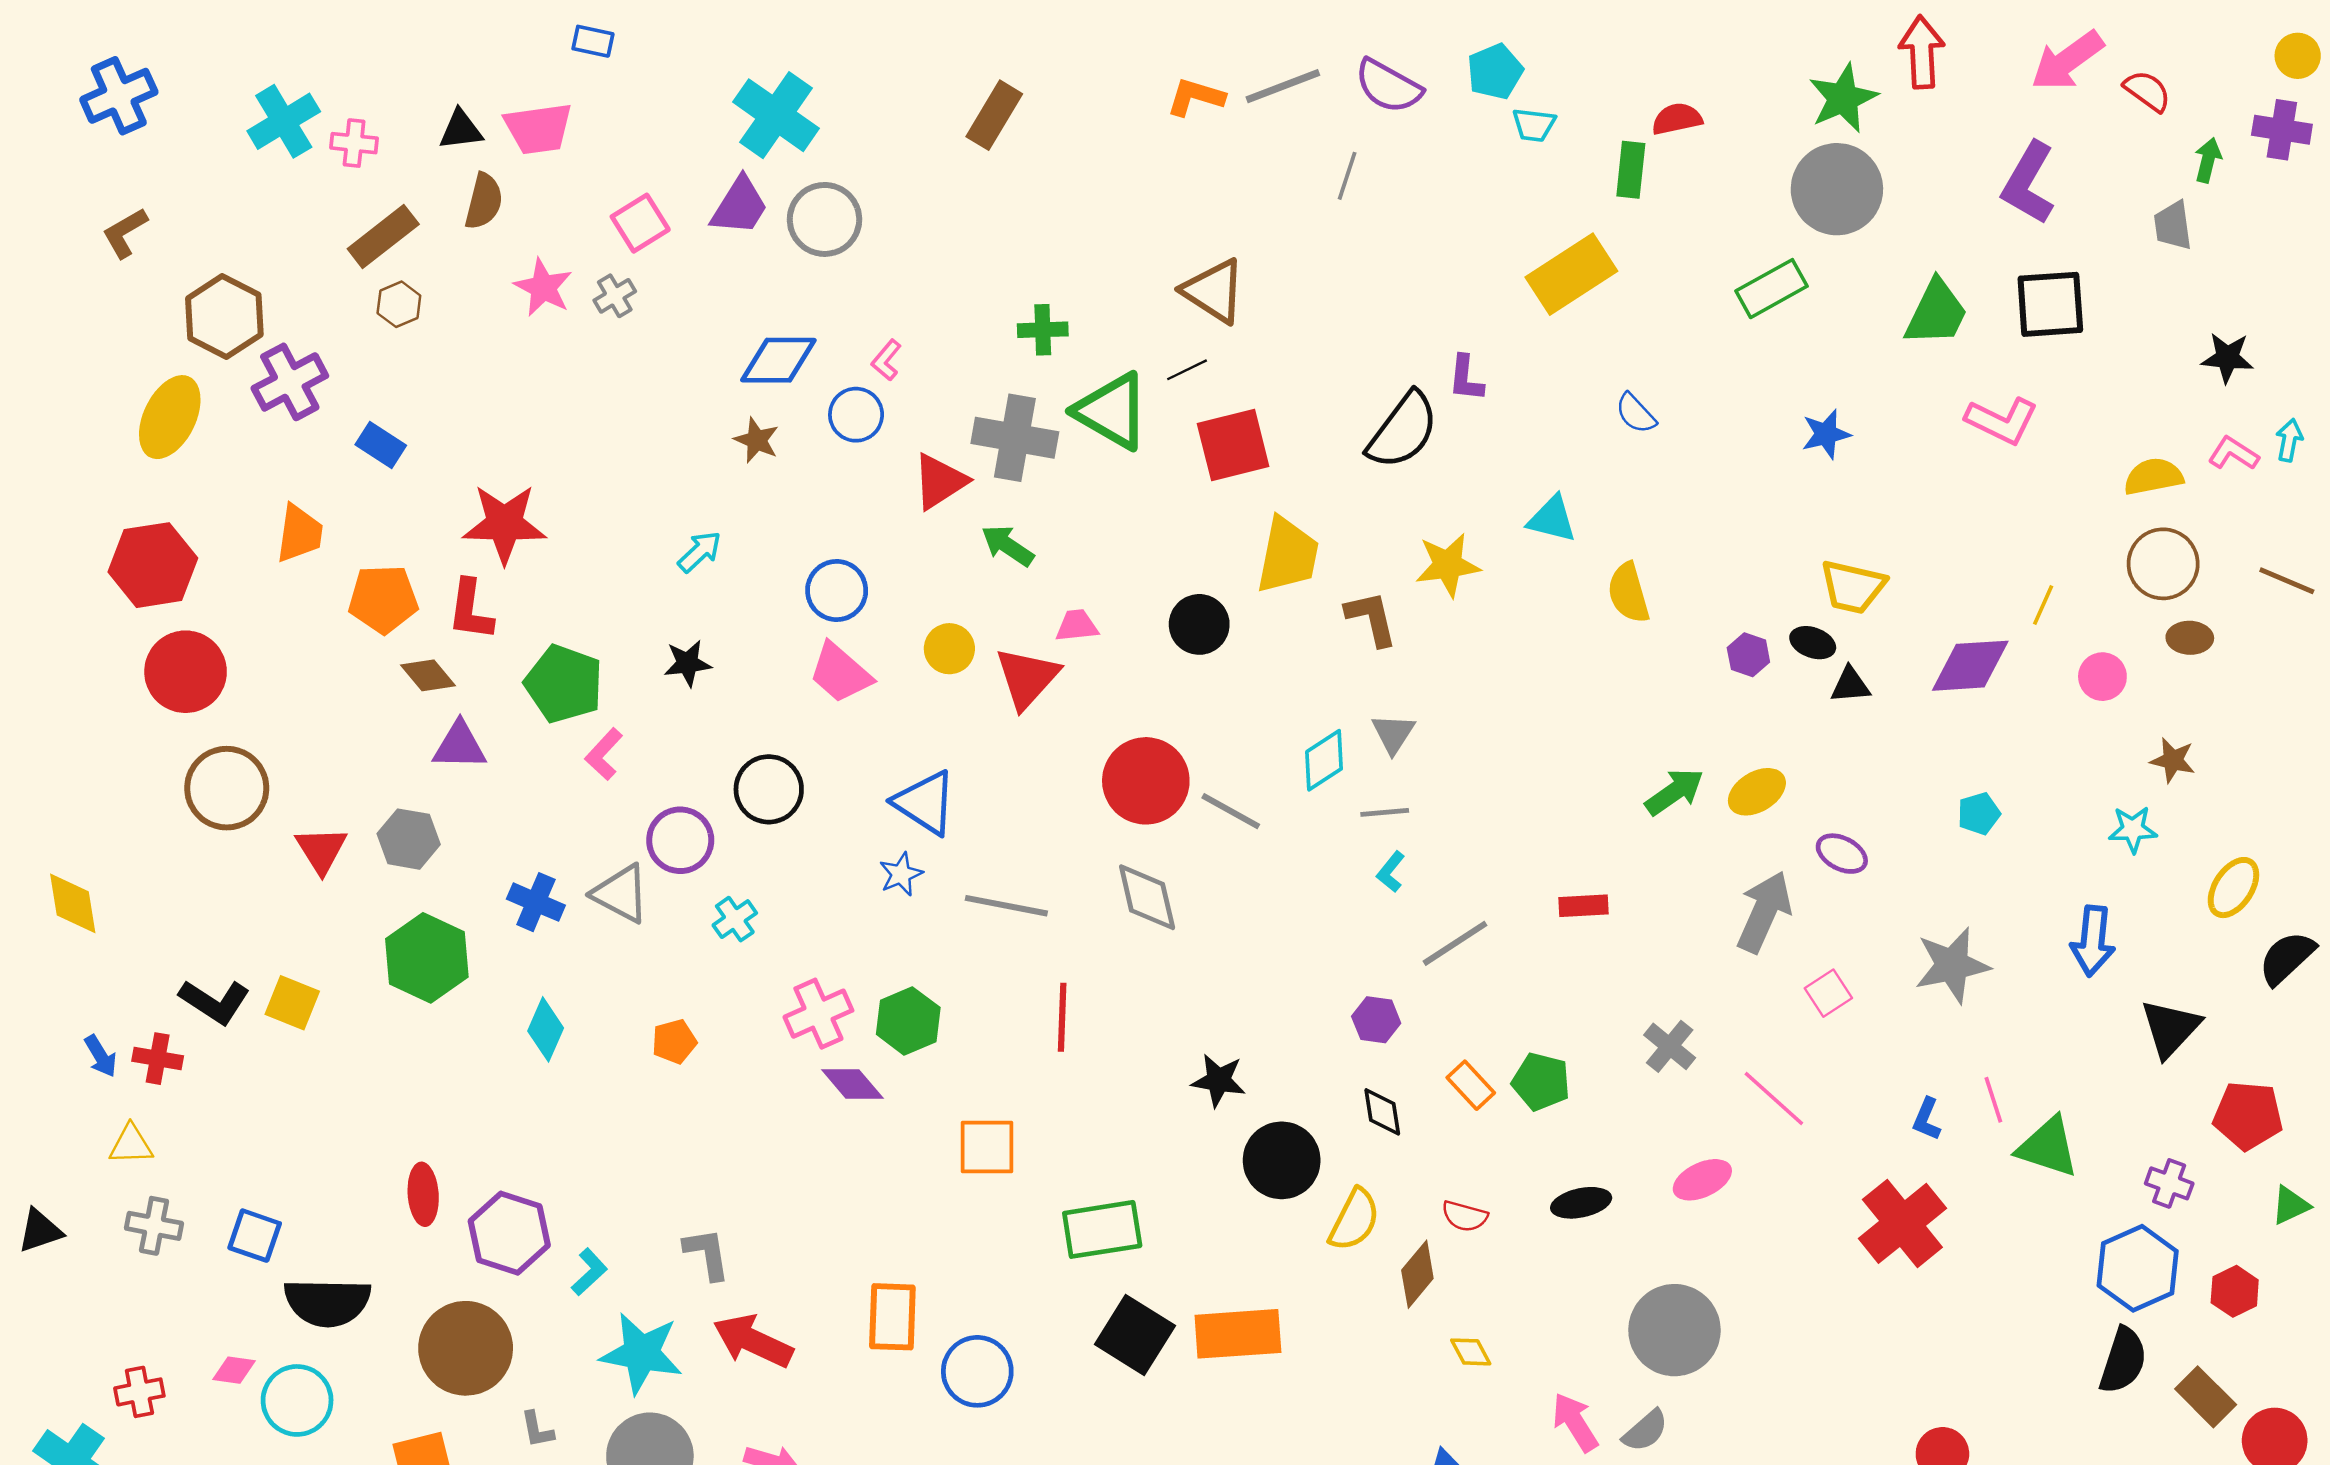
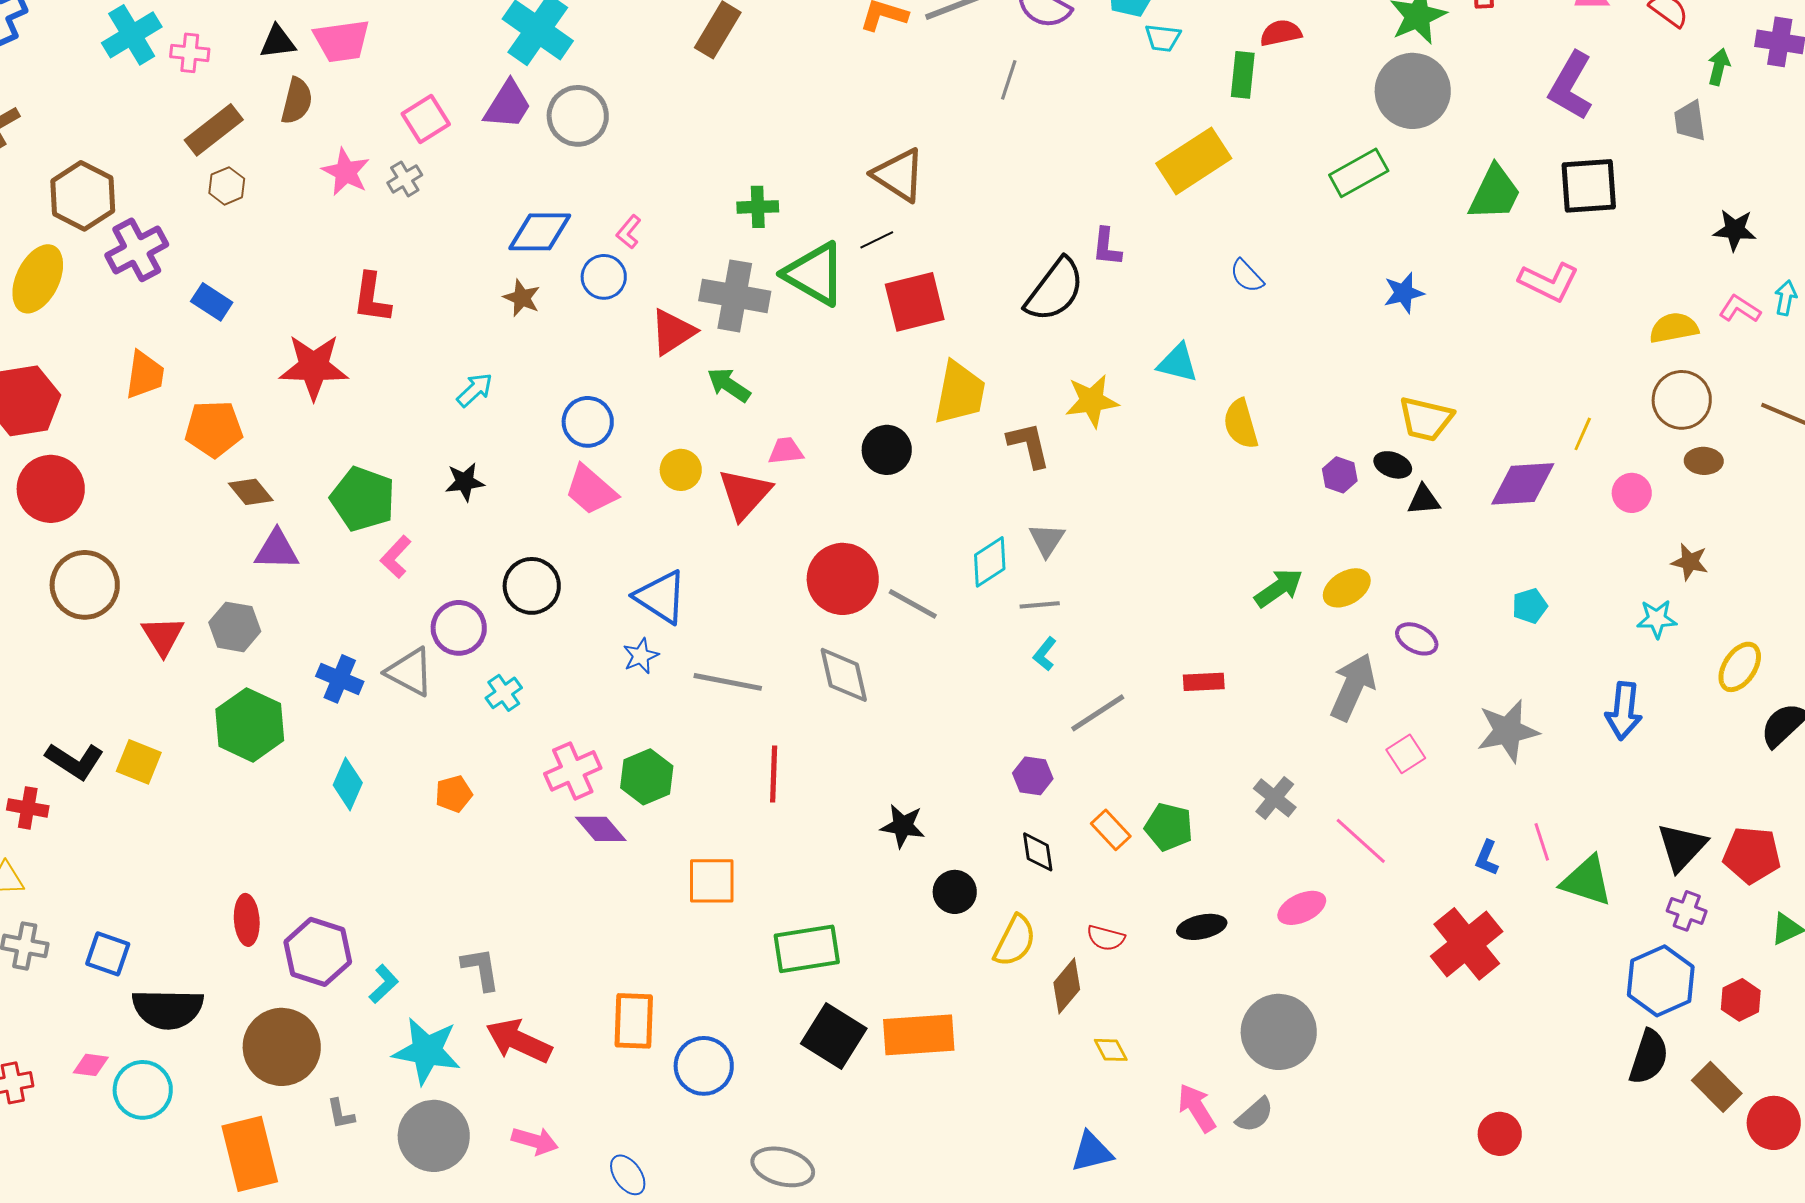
red L-shape: (470, 610) -> (372, 298), moved
black triangle: (2170, 1028) -> (1682, 847), moved
black circle: (1282, 1160) -> (955, 892), size x0.7

